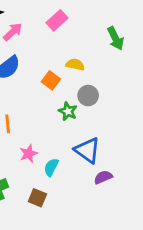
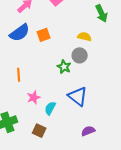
yellow semicircle: (75, 65) -> (84, 37), moved
orange square: (51, 80) -> (43, 35), moved, turned 32
purple semicircle: (103, 177) -> (88, 131), moved

